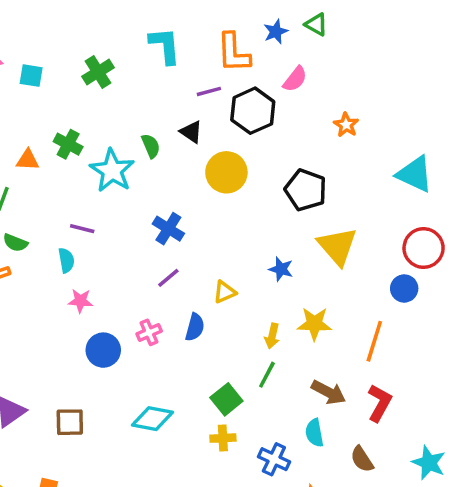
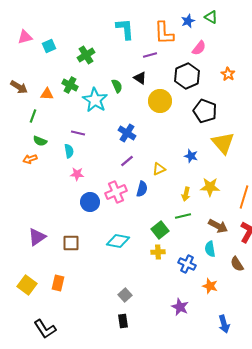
green cross: (98, 72) -> (86, 55), moved
cyan square: (31, 76) -> (49, 46), turned -32
black hexagon: (253, 111) -> (187, 76), moved
pink cross: (149, 332) -> (116, 192), size x1.5
green line: (267, 375) -> (183, 216), turned 49

